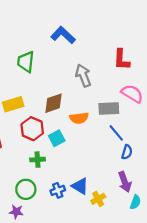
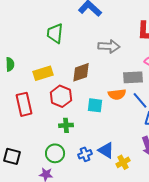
gray arrow: (83, 76) -> (109, 46), turned 115
orange semicircle: (79, 118) -> (117, 94), moved
cyan square: (57, 138) -> (95, 105), moved, turned 35

